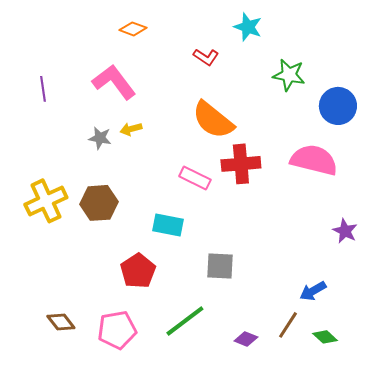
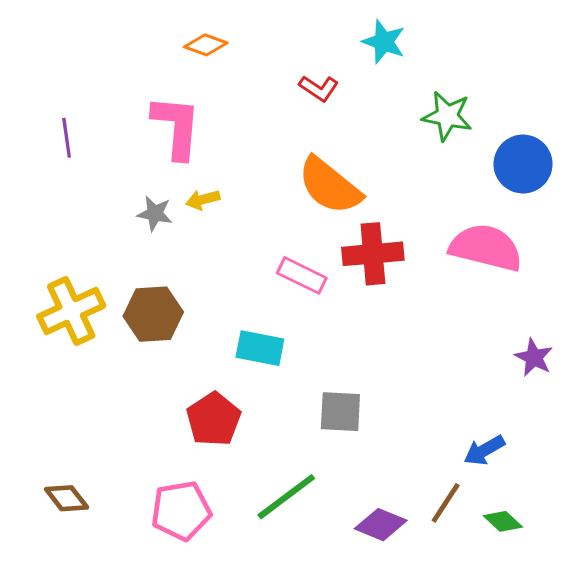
pink L-shape: (114, 82) -> (176, 127), turned 42
brown diamond: (61, 322) -> (67, 498), moved
purple diamond: (246, 339) -> (381, 525), size x1.4

